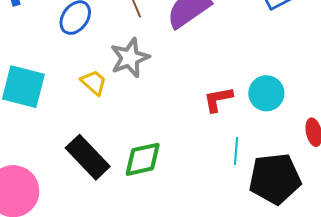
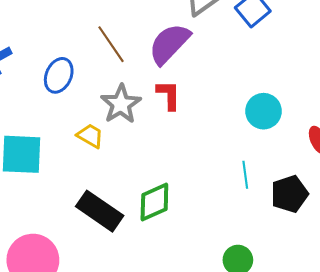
red L-shape: (218, 99) -> (169, 95), moved, turned 112
black pentagon: (275, 179) -> (290, 194), size x0.7

